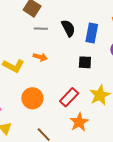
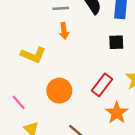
orange arrow: (40, 57) -> (64, 31), moved, turned 72

